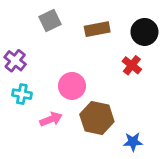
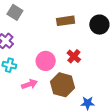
gray square: (50, 21) -> (15, 12), moved, turned -35
red cross: (132, 65) -> (74, 56), moved

